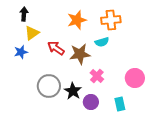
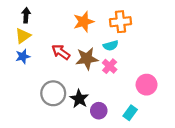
yellow triangle: (32, 33) -> (23, 36), moved
pink cross: (97, 76) -> (110, 66), moved
cyan rectangle: (120, 104) -> (130, 113), turned 48

